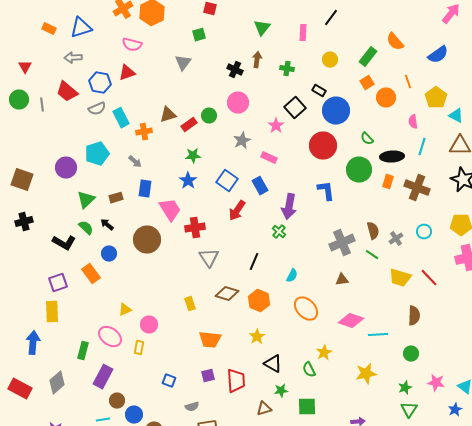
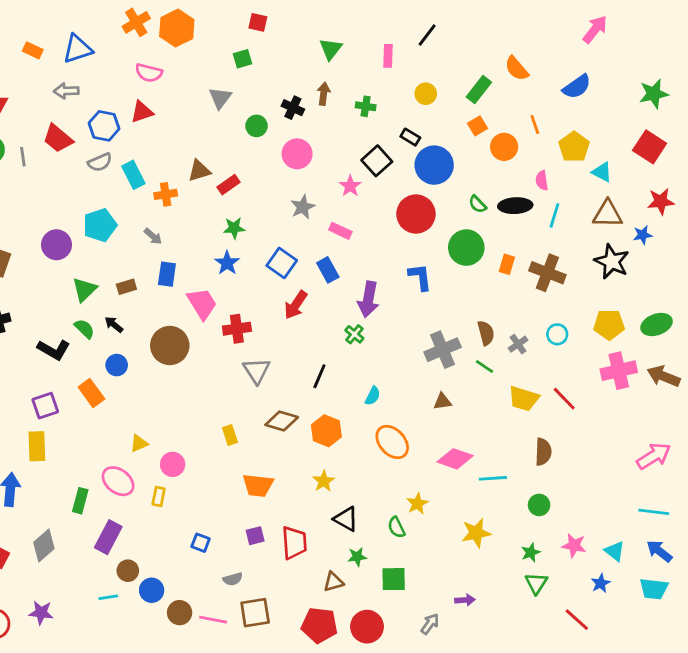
green circle: (209, 116) -> (256, 126), moved
black ellipse: (392, 157) -> (515, 206), moved

